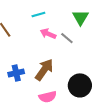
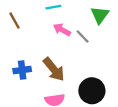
brown arrow: (44, 70) -> (54, 69), turned 100

